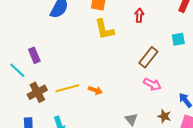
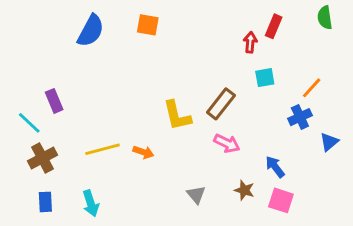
red arrow: (139, 15) -> (250, 42), moved
yellow L-shape: (104, 29) -> (177, 116), moved
brown cross: (37, 92) -> (42, 158), moved

